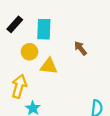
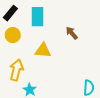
yellow circle: (29, 52) -> (13, 35), moved

